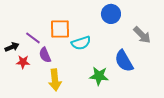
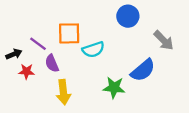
blue semicircle: (124, 61) -> (143, 70), turned -100

